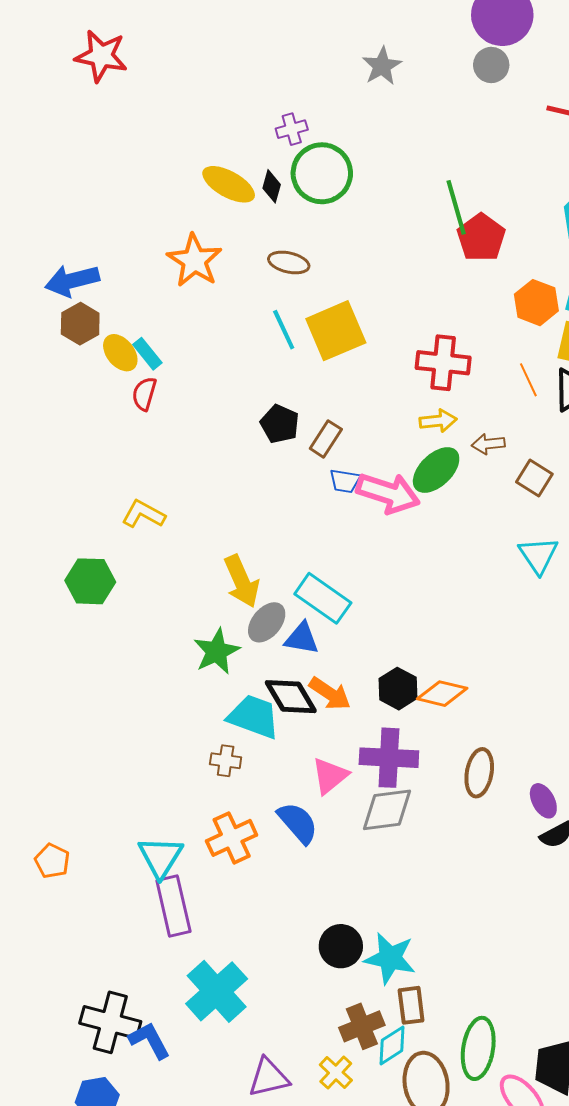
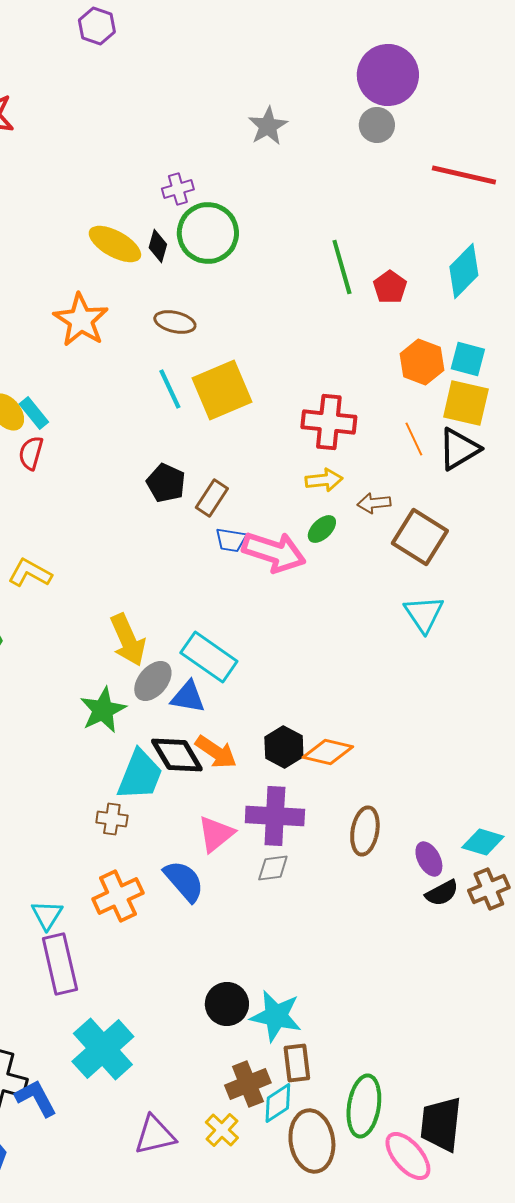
red pentagon: (481, 237) -> (390, 287), moved, size x0.7
green ellipse: (436, 470) -> (322, 529), size x0.6
brown square: (534, 478) -> (420, 537), size x1.5
cyan trapezoid: (254, 717) -> (140, 775), turned 92
gray diamond: (387, 810) -> (273, 868), size x0.6
cyan triangle: (160, 857) -> (47, 915), size x0.7

